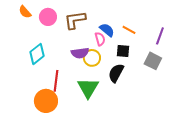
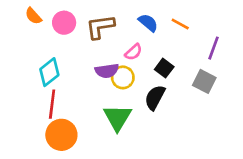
blue semicircle: (107, 30) -> (148, 23), moved
orange line: (129, 30) -> (180, 24), moved
pink semicircle: (100, 39) -> (133, 52), turned 64
black square: (123, 51) -> (164, 68), turned 32
red line: (56, 81) -> (52, 104), moved

